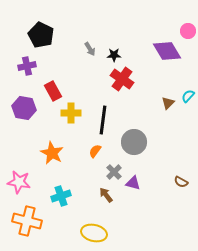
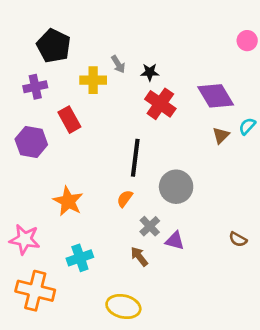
purple diamond: (167, 51) -> (216, 96), moved
yellow cross: (71, 113) -> (93, 80), moved

